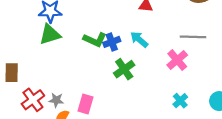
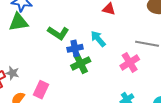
blue cross: (112, 42) -> (75, 48), moved
gray star: (56, 100) -> (12, 73), moved

